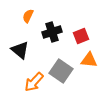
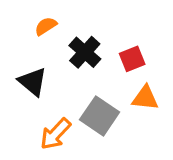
orange semicircle: (28, 16) -> (46, 26), turned 32
black cross: (52, 32) -> (85, 52), turned -30

